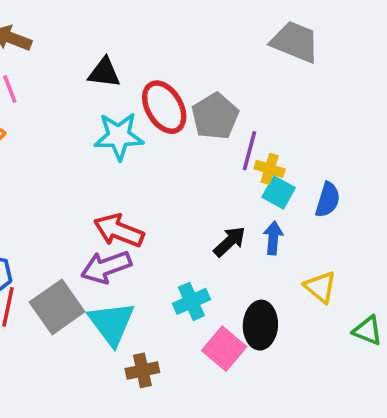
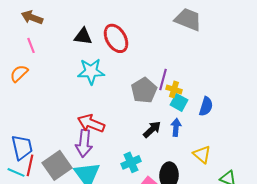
red ellipse: (164, 107) -> (116, 38), moved
gray pentagon: (215, 116) -> (144, 90), moved
purple arrow: (106, 267) -> (84, 143), turned -64

